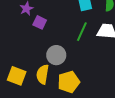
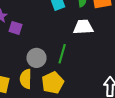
green line: (82, 32) -> (62, 54), moved

